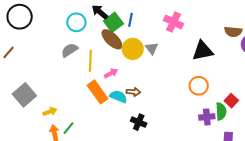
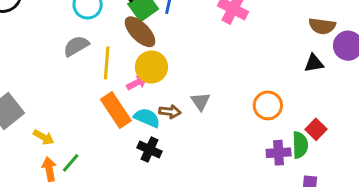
gray triangle: (152, 48) -> (200, 101), moved
yellow circle: (133, 49) -> (151, 67), moved
black triangle: (203, 51) -> (314, 63), moved, size x0.6
yellow arrow: (50, 112) -> (44, 137), turned 48
black cross: (139, 122) -> (150, 150), moved

